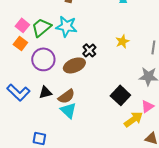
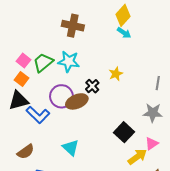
yellow star: (122, 41) -> (116, 74), moved
purple circle: (43, 59) -> (61, 96), moved
blue L-shape: (18, 92) -> (38, 115), moved
black triangle: (45, 92) -> (18, 100), moved, size x1.5
brown semicircle: (66, 96) -> (26, 152), moved

